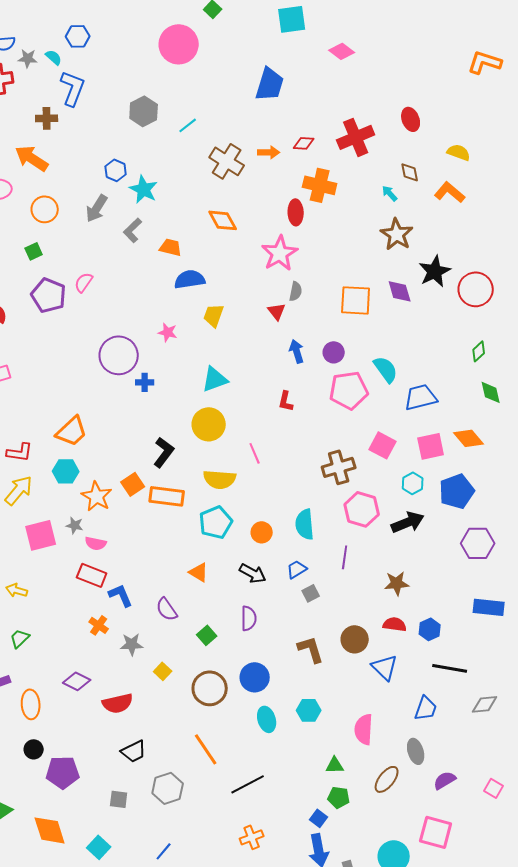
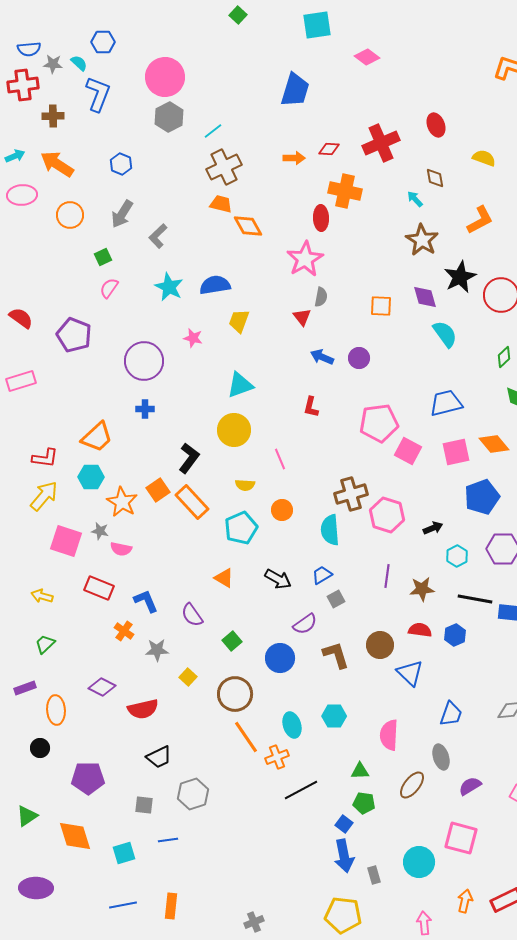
pink circle: (179, 44) -> (165, 77), moved
brown cross: (47, 118) -> (53, 116), moved
brown cross: (227, 161) -> (224, 167), moved, turned 32
blue hexagon: (116, 170) -> (121, 164), moved
cyan star: (144, 189) -> (169, 287), moved
orange L-shape: (450, 192) -> (480, 220), moved, turned 112
orange trapezoid: (171, 247) -> (221, 204), moved
green square: (34, 251) -> (103, 257), moved
purple pentagon: (49, 295) -> (74, 335), moved
orange square: (356, 300) -> (381, 306), size x0.7
blue arrow: (297, 351) -> (322, 357), turned -50
cyan semicircle: (386, 369) -> (445, 334), moved
blue cross: (145, 382) -> (145, 409), moved
pink pentagon: (349, 390) -> (379, 423), moved
brown cross: (339, 467) -> (351, 494), moved
yellow semicircle: (220, 479) -> (245, 485), size x0.6
cyan hexagon: (413, 483) -> (457, 556), moved
orange rectangle: (167, 496) -> (192, 502), turned 40
black arrow: (408, 522) -> (433, 528), size x0.6
orange circle: (262, 532) -> (282, 510), moved
pink square: (41, 535) -> (66, 541), turned 32
purple line: (345, 557) -> (387, 576), moved
red rectangle: (92, 575) -> (99, 588), moved
purple semicircle: (249, 618) -> (305, 624), moved, turned 55
black line: (450, 668) -> (475, 599), moved
blue circle: (255, 677) -> (280, 658), moved
black circle: (34, 749) -> (40, 748), moved
orange line: (206, 749) -> (246, 737), moved
black line: (248, 784) -> (301, 790), moved
orange cross: (252, 837) -> (277, 757), moved
cyan square: (99, 847) -> (124, 853), turned 30
blue line: (164, 851) -> (168, 840), moved, turned 42

